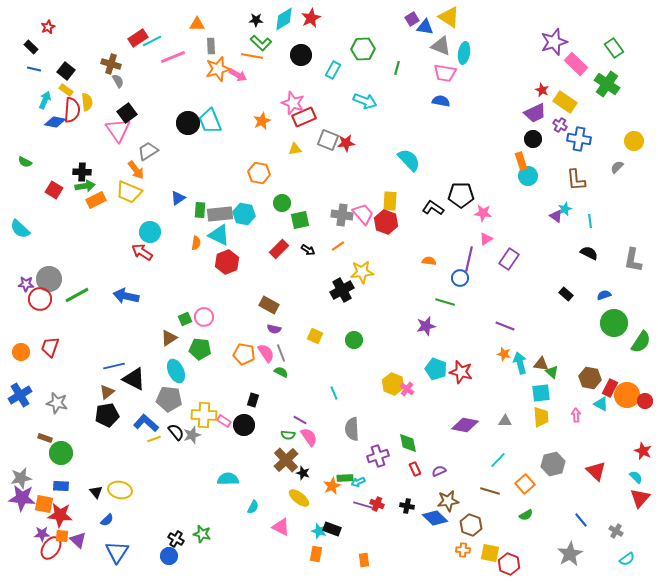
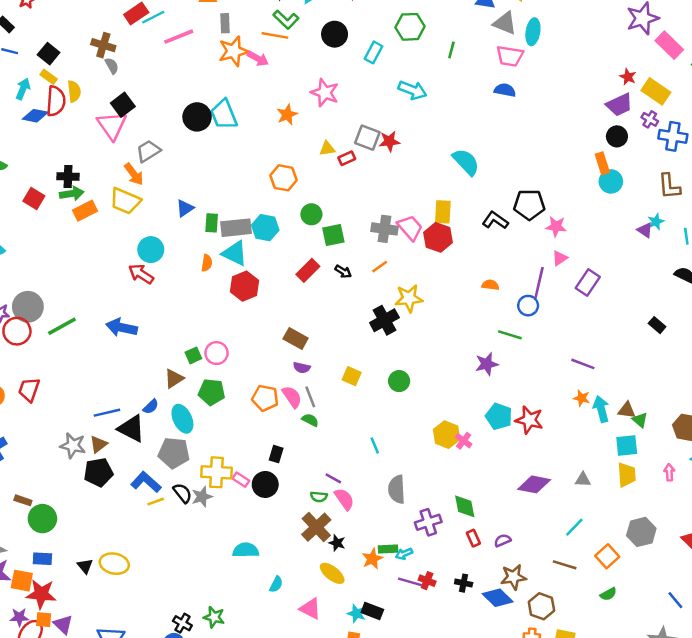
red rectangle: (304, 117) -> (347, 158), moved, size x0.6
gray star: (57, 403) -> (73, 446), moved
blue semicircle: (107, 520) -> (151, 407), moved

